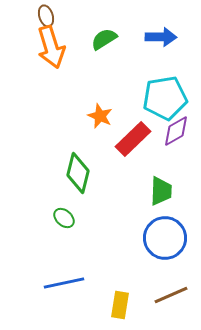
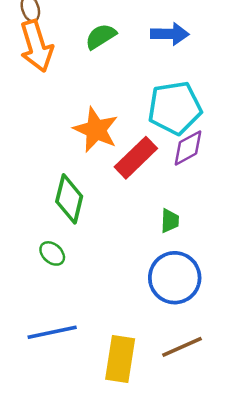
orange star: (100, 116) -> (96, 130), size x1.5
green trapezoid: (161, 191) -> (170, 221), size x0.7
yellow rectangle: (120, 305) -> (120, 359), size x1.4

